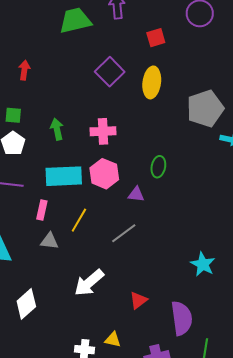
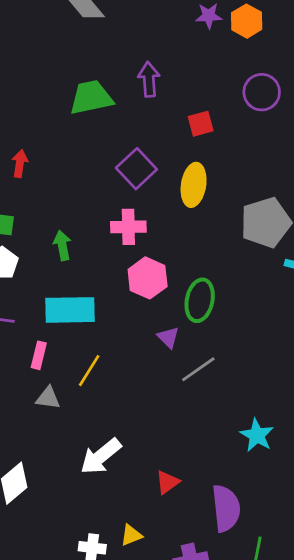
pink cross: (103, 131) -> (128, 227), moved
green ellipse: (158, 167) -> (200, 300), size x1.4
pink hexagon: (104, 174) -> (148, 278), moved
purple triangle: (136, 194) -> (168, 337), turned 36
gray line: (124, 233) -> (198, 369), moved
yellow triangle: (113, 340) -> (131, 535), turned -36

